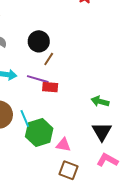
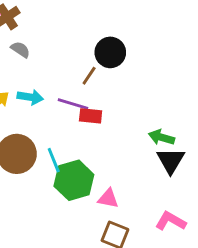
black circle: (39, 41) -> (110, 52), moved
black triangle: (102, 132) -> (171, 161), moved

